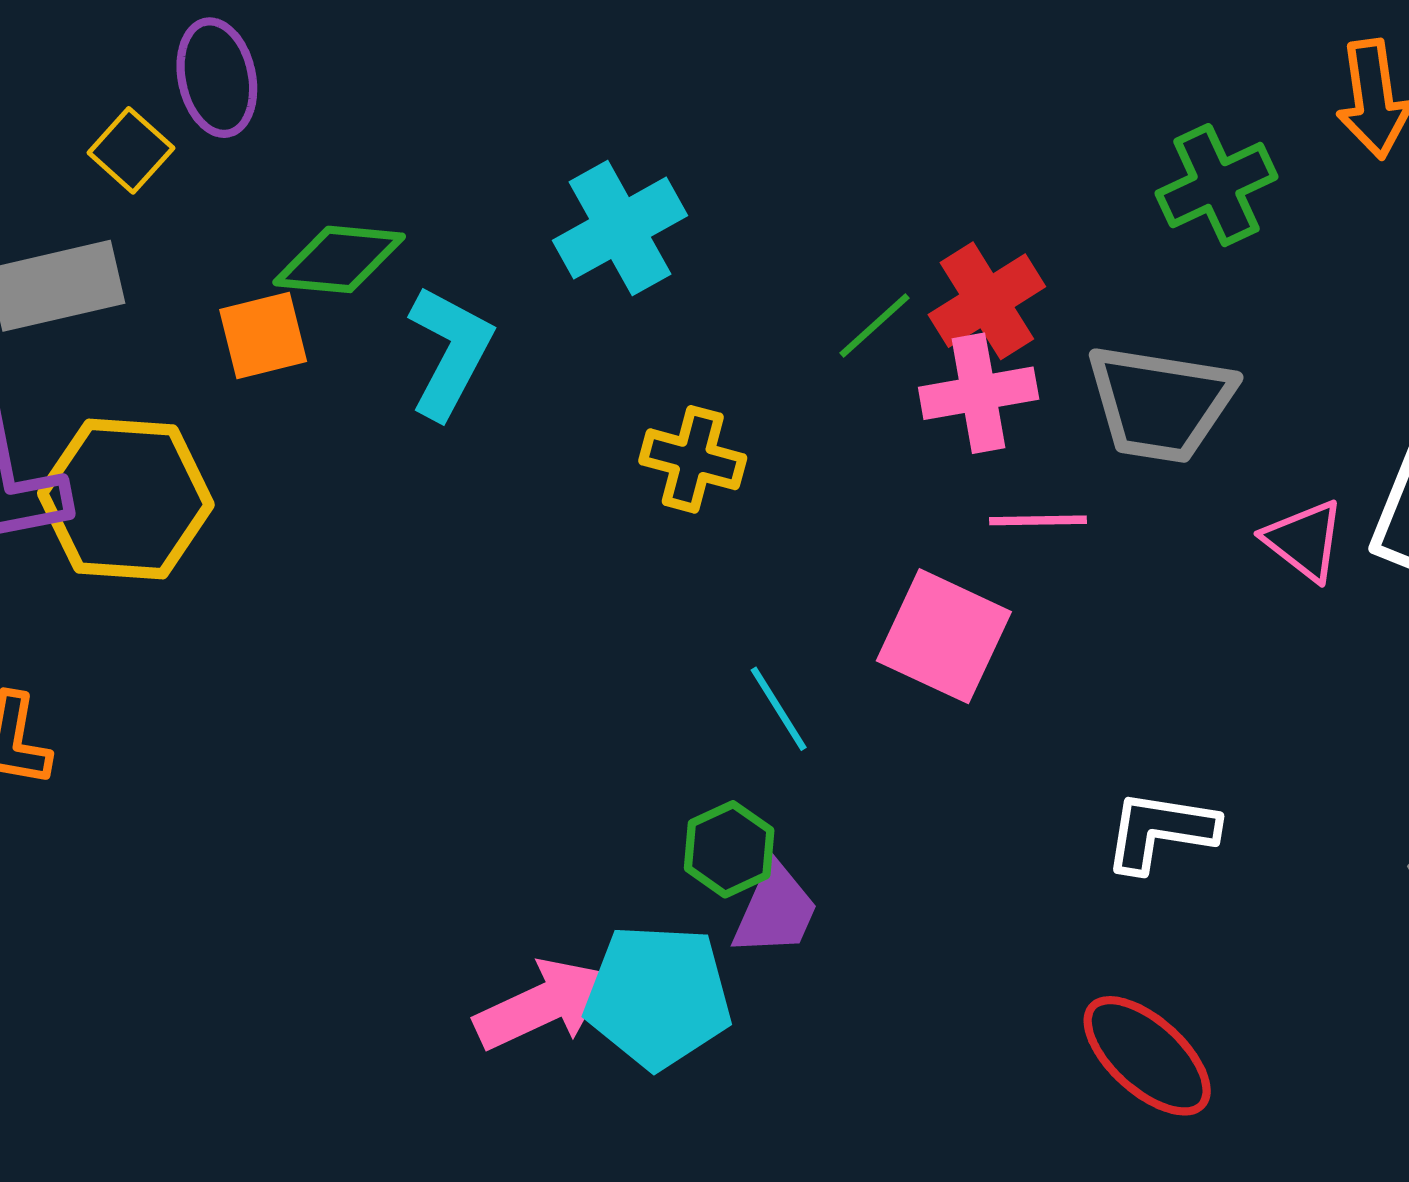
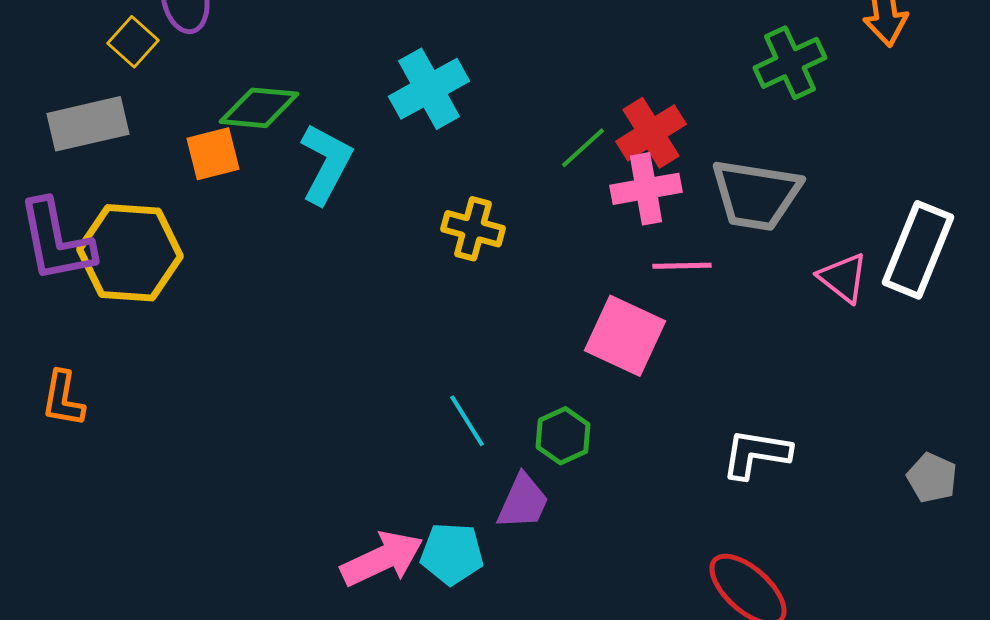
cyan line: (779, 709) -> (467, 421), moved
green hexagon: (729, 849) -> (563, 436), moved
cyan pentagon: (658, 996) -> (452, 554), size x0.7

